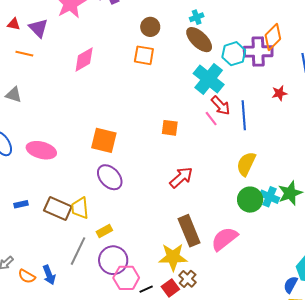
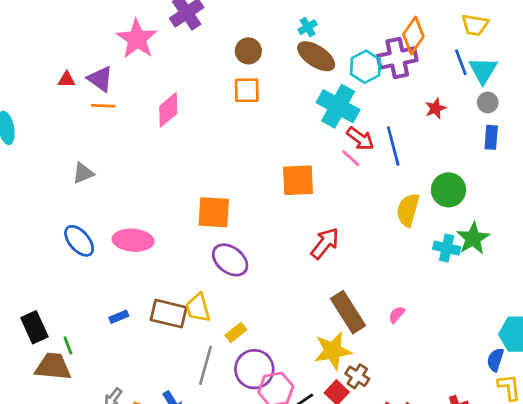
orange line: (24, 54) -> (103, 106), moved
gray triangle: (14, 95) -> (83, 173), turned -30
orange square: (170, 128) -> (298, 180), size x1.5
green circle: (250, 200) -> (449, 190), moved
pink semicircle: (224, 239) -> (397, 315), size x0.5

